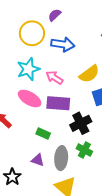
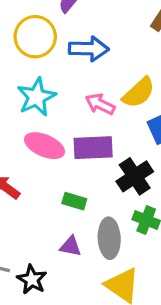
pink arrow: (54, 78) -> (100, 104), moved

